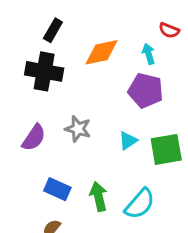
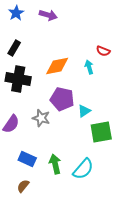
black rectangle: (53, 30) -> (14, 48), moved
purple pentagon: (146, 91) -> (62, 99), moved
cyan triangle: (128, 141) -> (84, 111), moved

